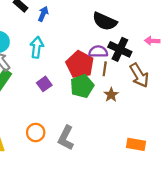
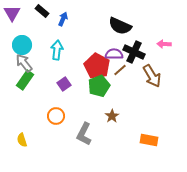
brown line: (105, 69) -> (120, 70), turned 40
brown star: (111, 95) -> (112, 116), moved
orange circle: (36, 132) -> (56, 116), moved

